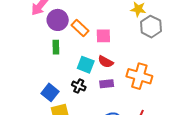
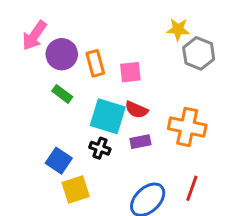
orange rectangle: (80, 28) -> (95, 63), turned 36
green rectangle: (56, 47) -> (62, 94), turned -48
cyan square: (86, 65) -> (108, 116), size x1.4

